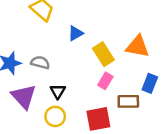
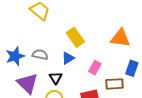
blue triangle: (76, 33) -> (68, 58), moved
yellow rectangle: (103, 54) -> (75, 37), moved

